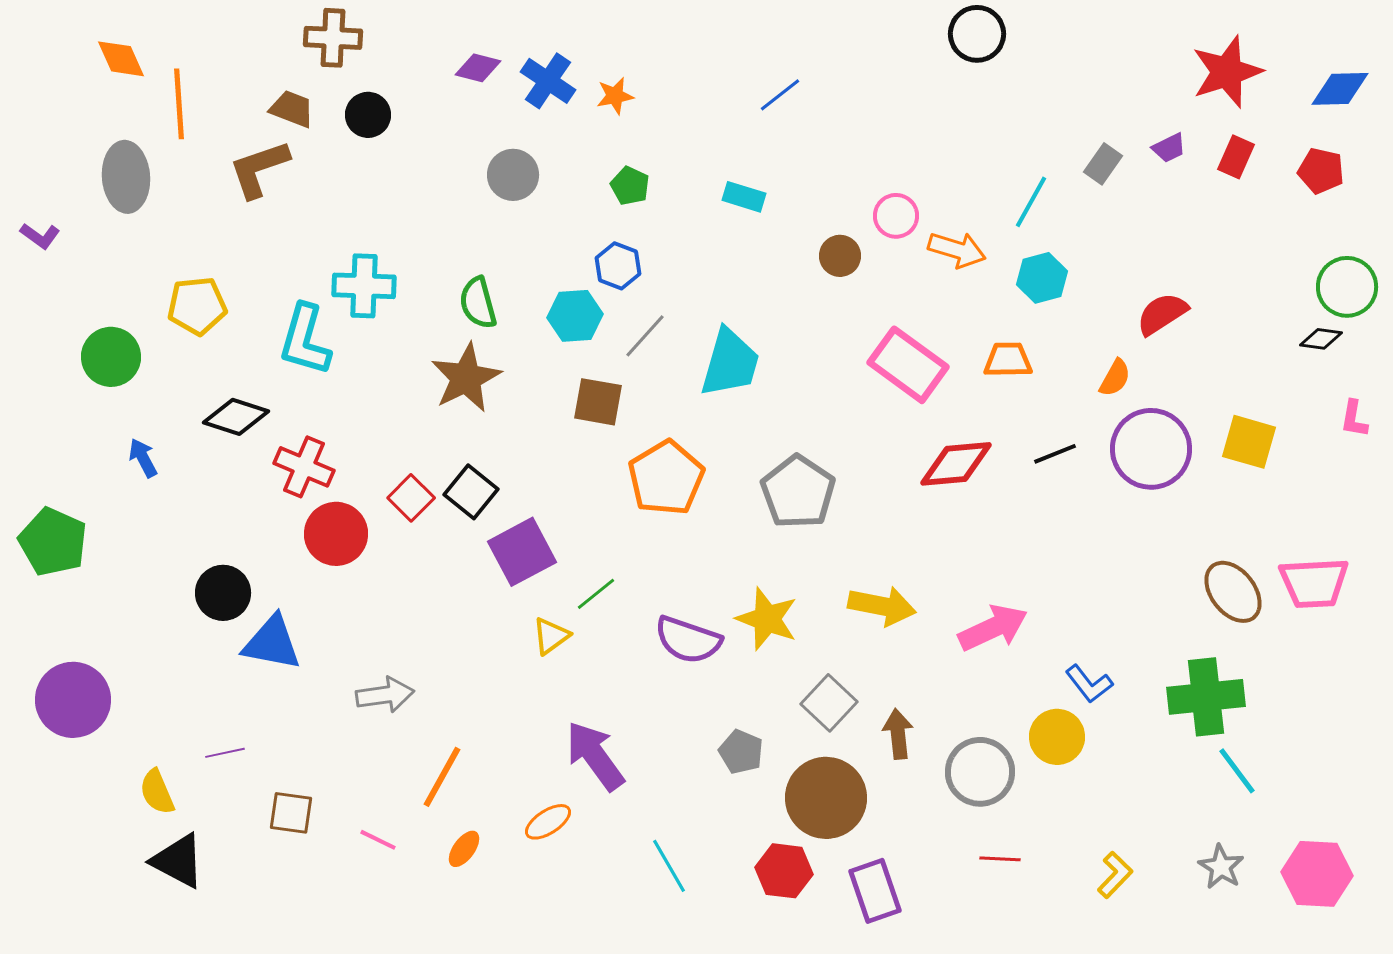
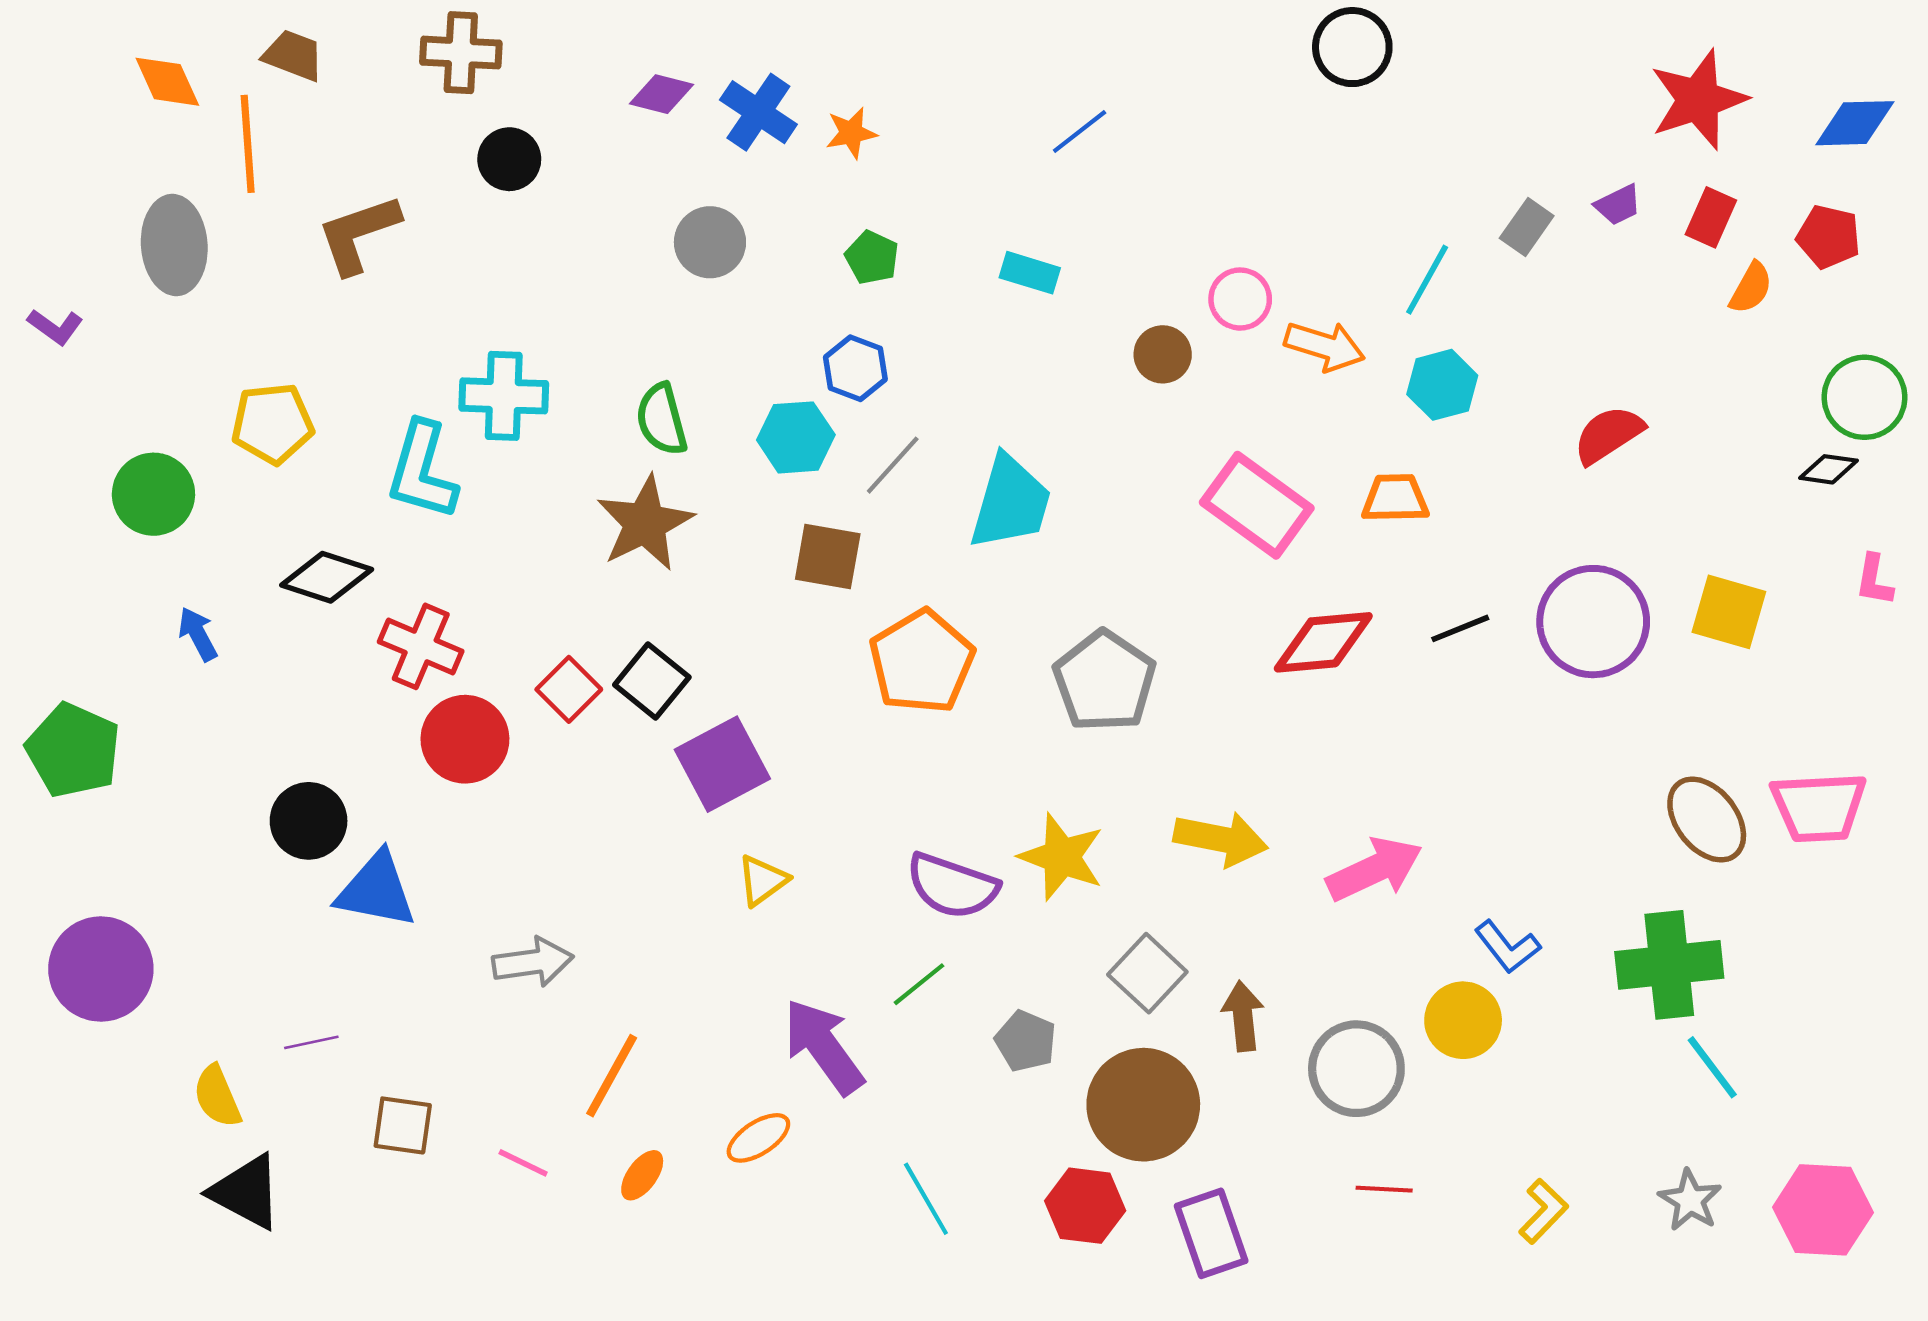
brown trapezoid: (292, 109) -> (293, 55), moved
orange semicircle: (1115, 378) -> (1751, 288), moved
green line: (596, 594) -> (919, 984), moved

